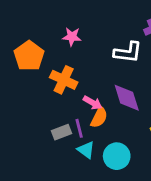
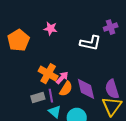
orange cross: (64, 80) -> (48, 74), moved
purple diamond: (127, 98) -> (86, 89), moved
pink arrow: (93, 103) -> (62, 78), turned -80

